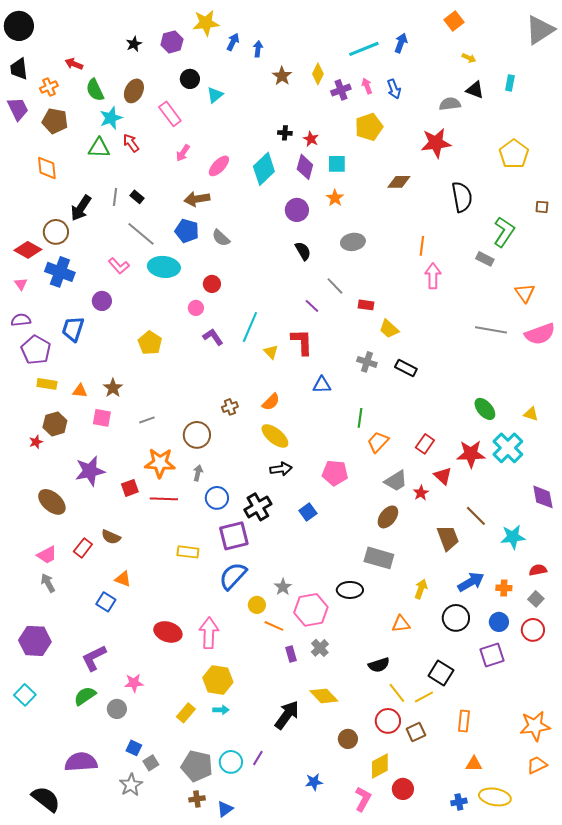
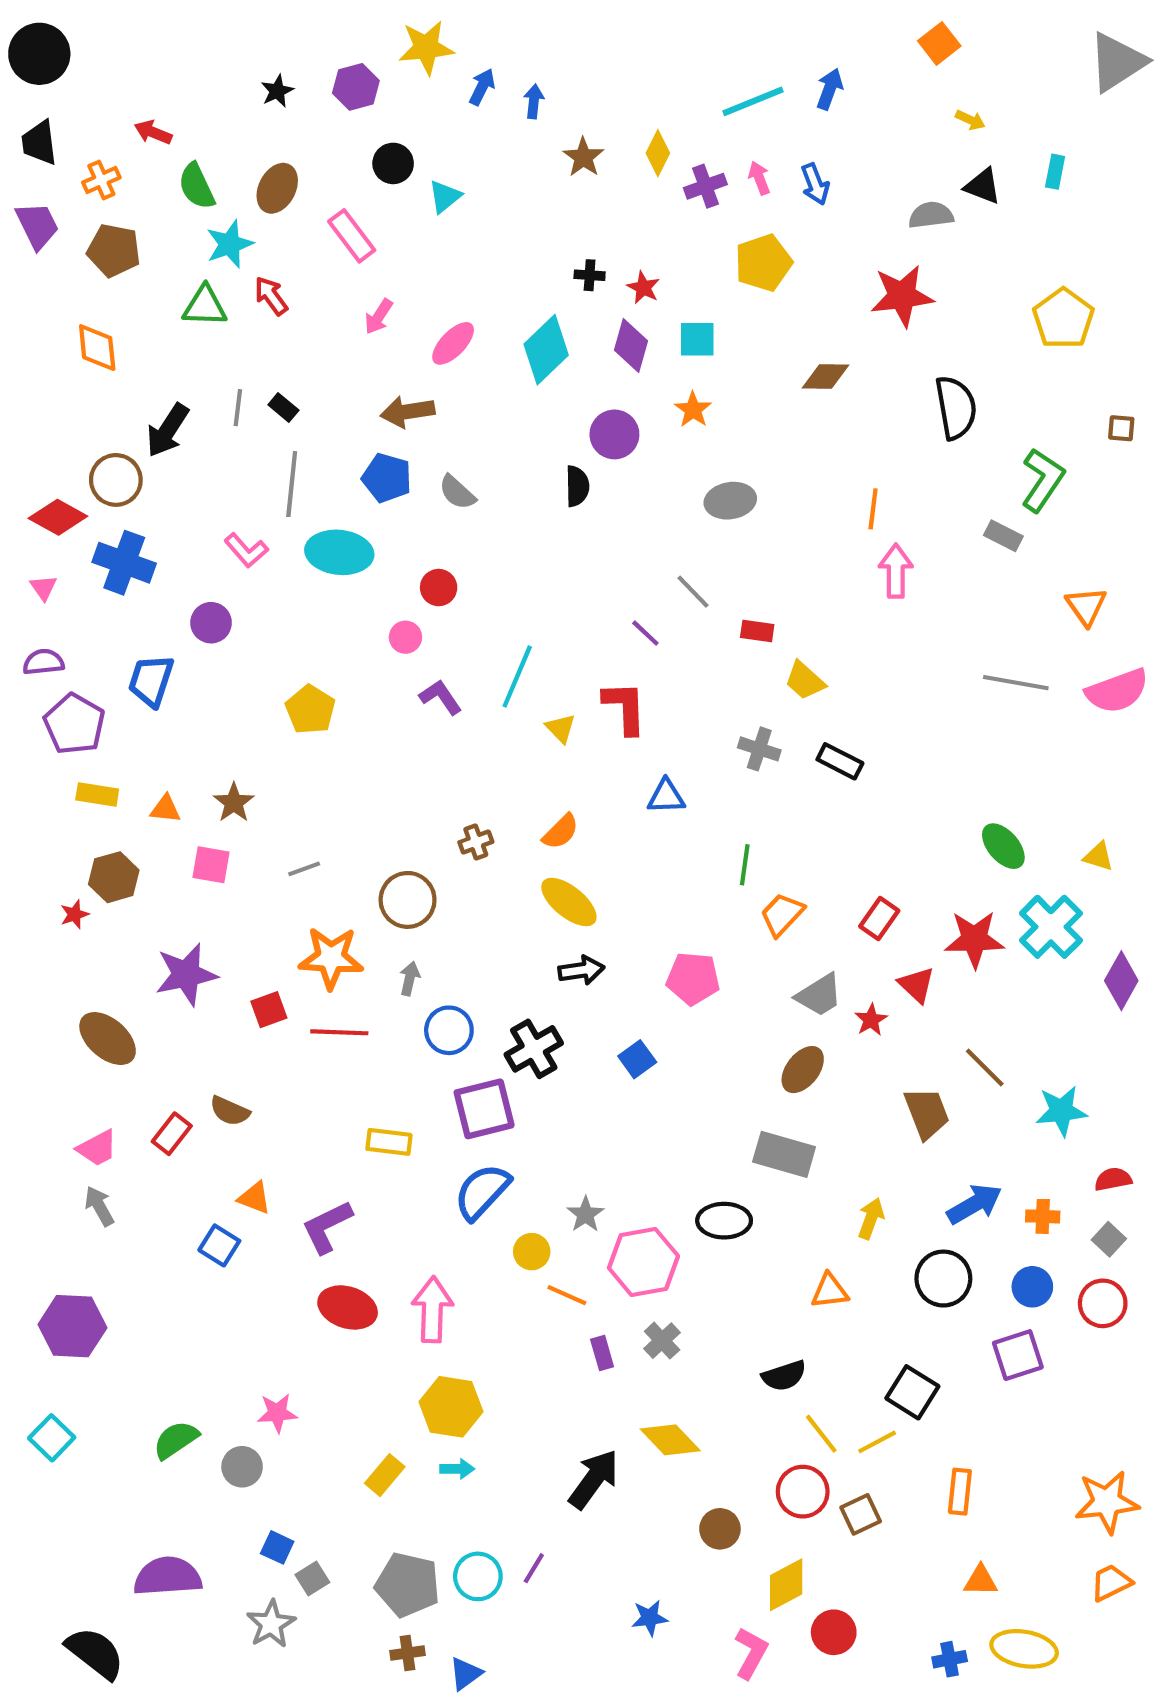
gray line: (141, 234) -> (292, 484), turned 56
black semicircle: (303, 251) -> (577, 486), moved, turned 30
purple diamond: (543, 497) -> (1121, 981), moved, turned 40
purple L-shape: (94, 658) -> (327, 1227), moved

